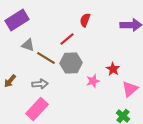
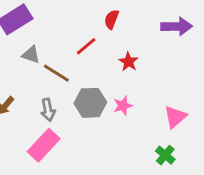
gray hexagon: (71, 63) -> (90, 103), moved
red star: (113, 69) -> (129, 62), moved
gray arrow: (40, 84) -> (48, 110), turned 84

